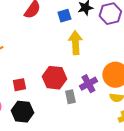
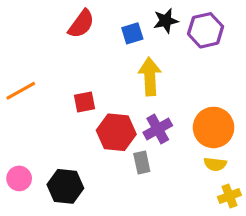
purple cross: (88, 84) -> (158, 129), moved
red square: (19, 85) -> (84, 102), moved

